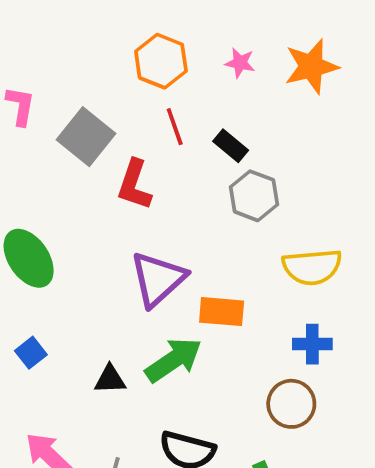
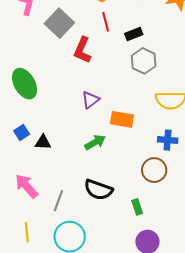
black rectangle: (231, 146) -> (134, 34), turned -66
purple triangle: (158, 279) -> (90, 100), size x0.6
green arrow: (174, 360) -> (95, 142), size x0.7
black triangle: (110, 379) -> (43, 142), moved

